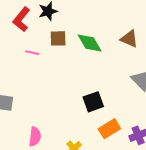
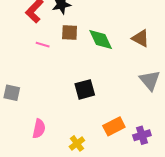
black square: (93, 102) -> (85, 89), moved

